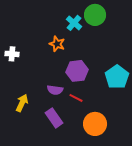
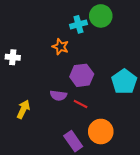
cyan cross: (74, 23) -> (78, 24), turned 35
purple rectangle: (54, 118) -> (73, 141), moved

